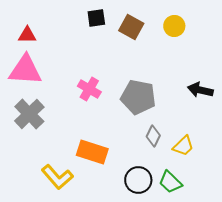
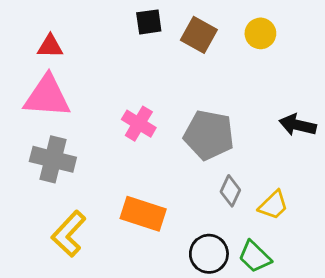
gray cross: (29, 114) -> (53, 159), turned -32
yellow L-shape: (57, 177) -> (69, 234), moved, turned 84

